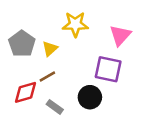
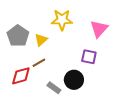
purple square: (108, 69) -> (89, 57), size x0.7
gray rectangle: (55, 107) -> (54, 88), moved

